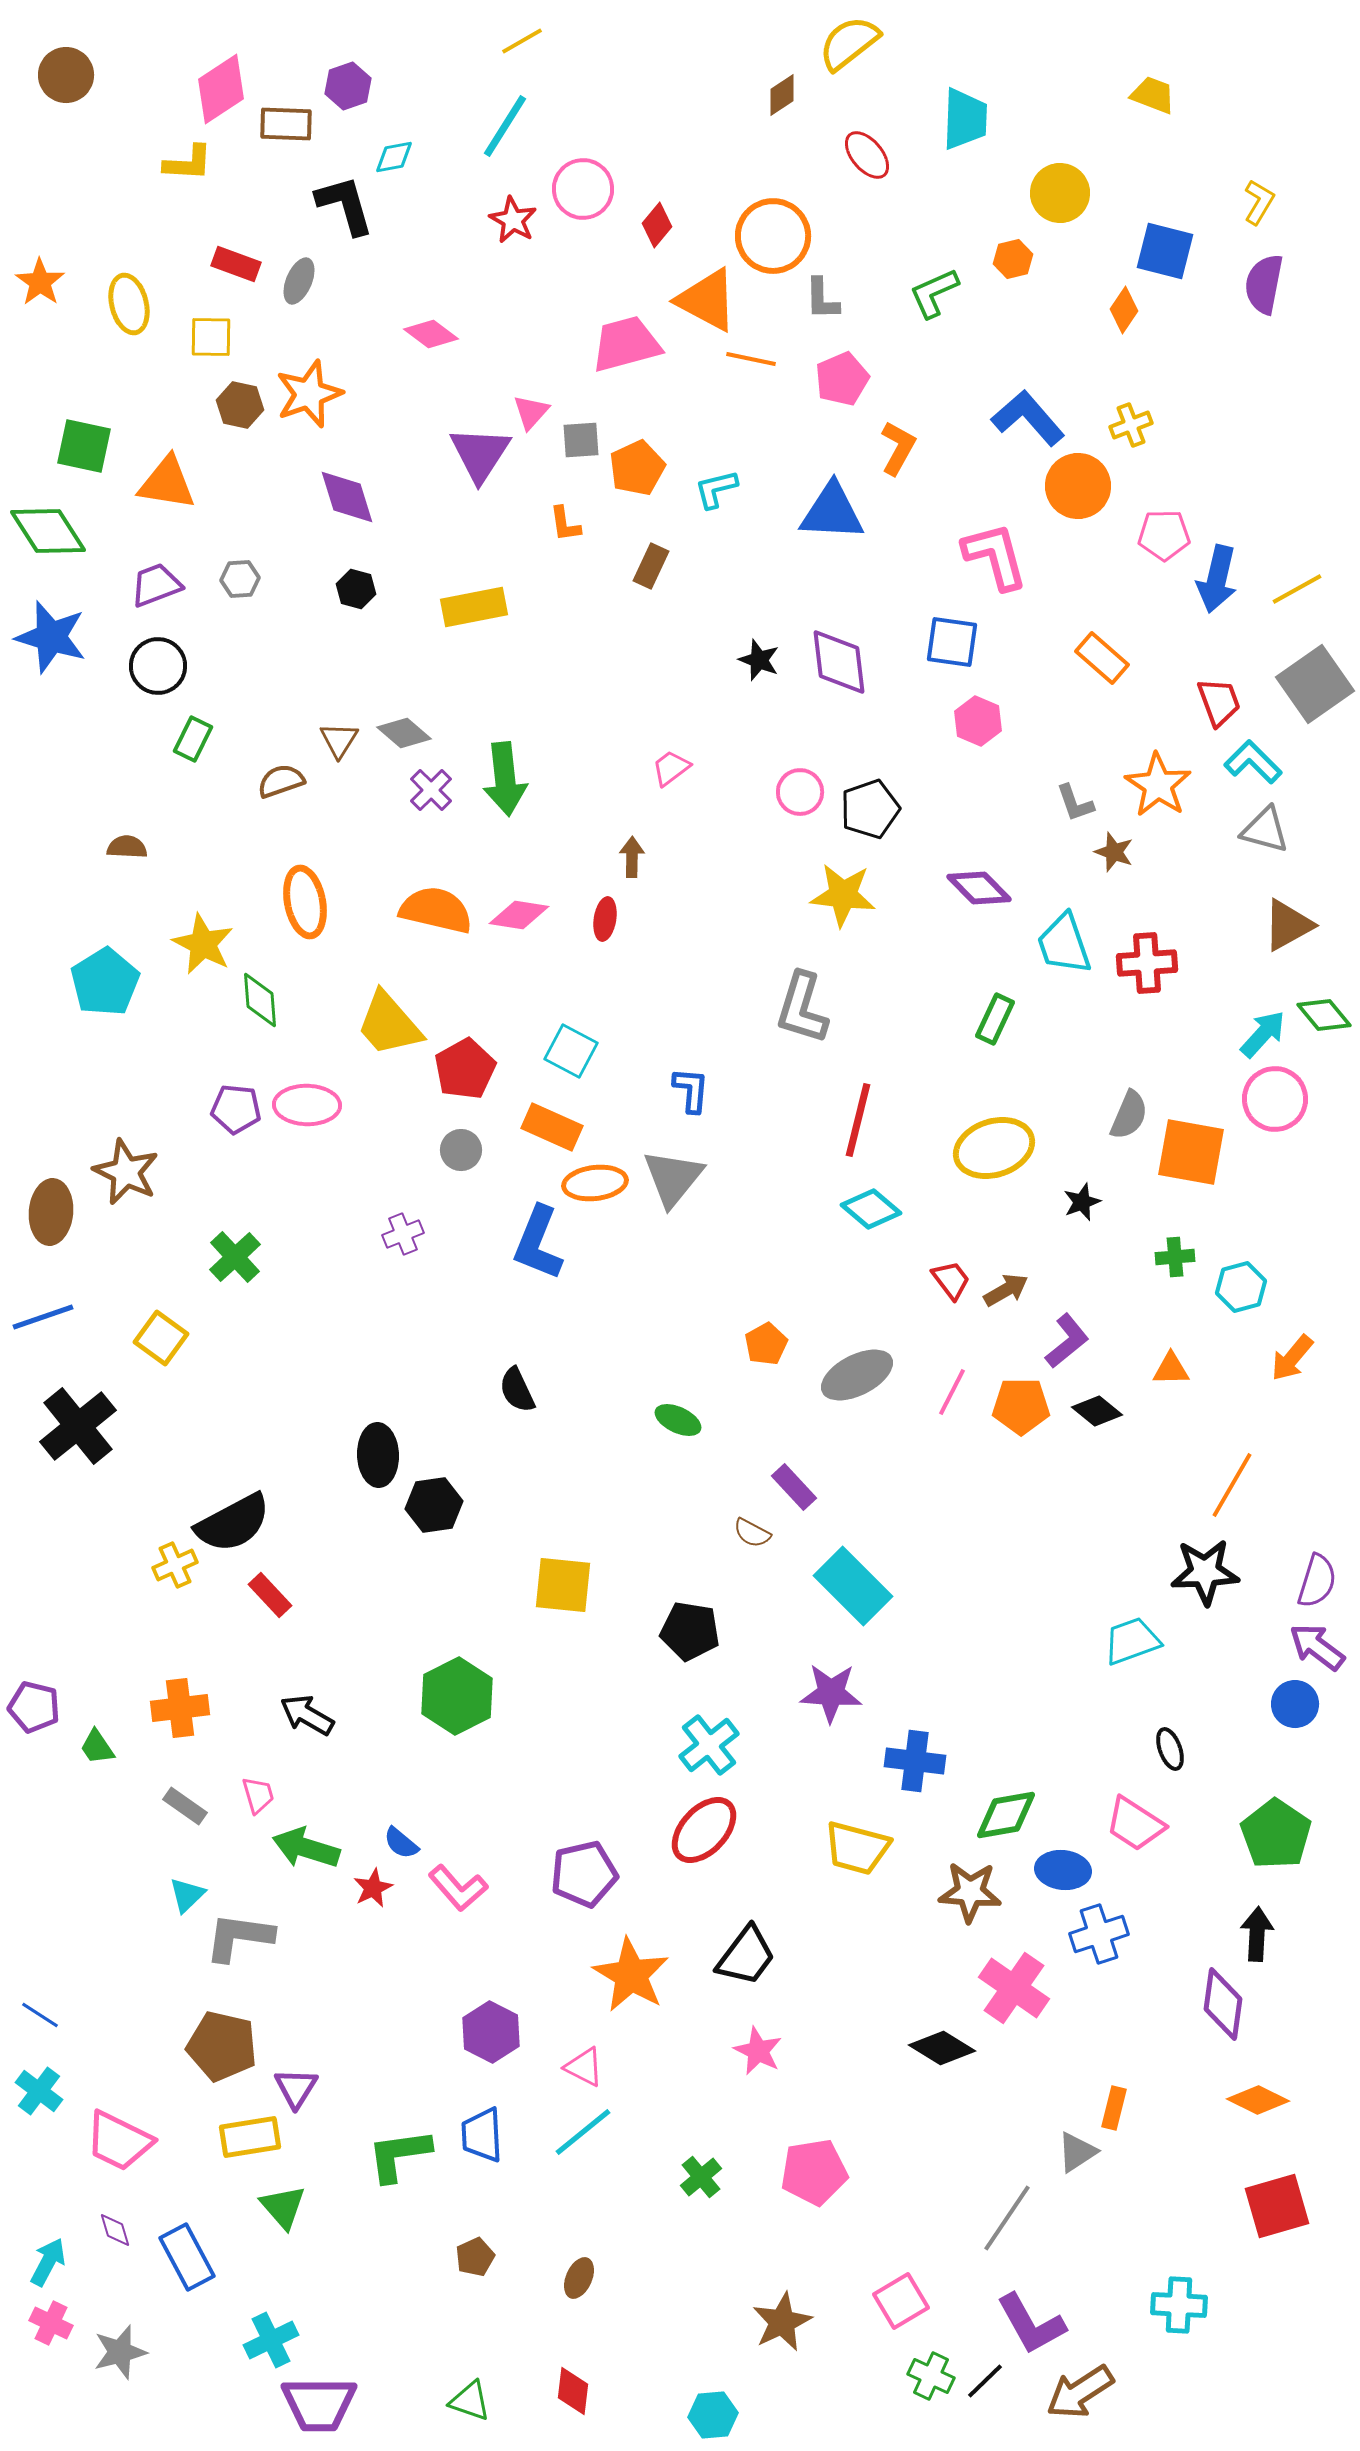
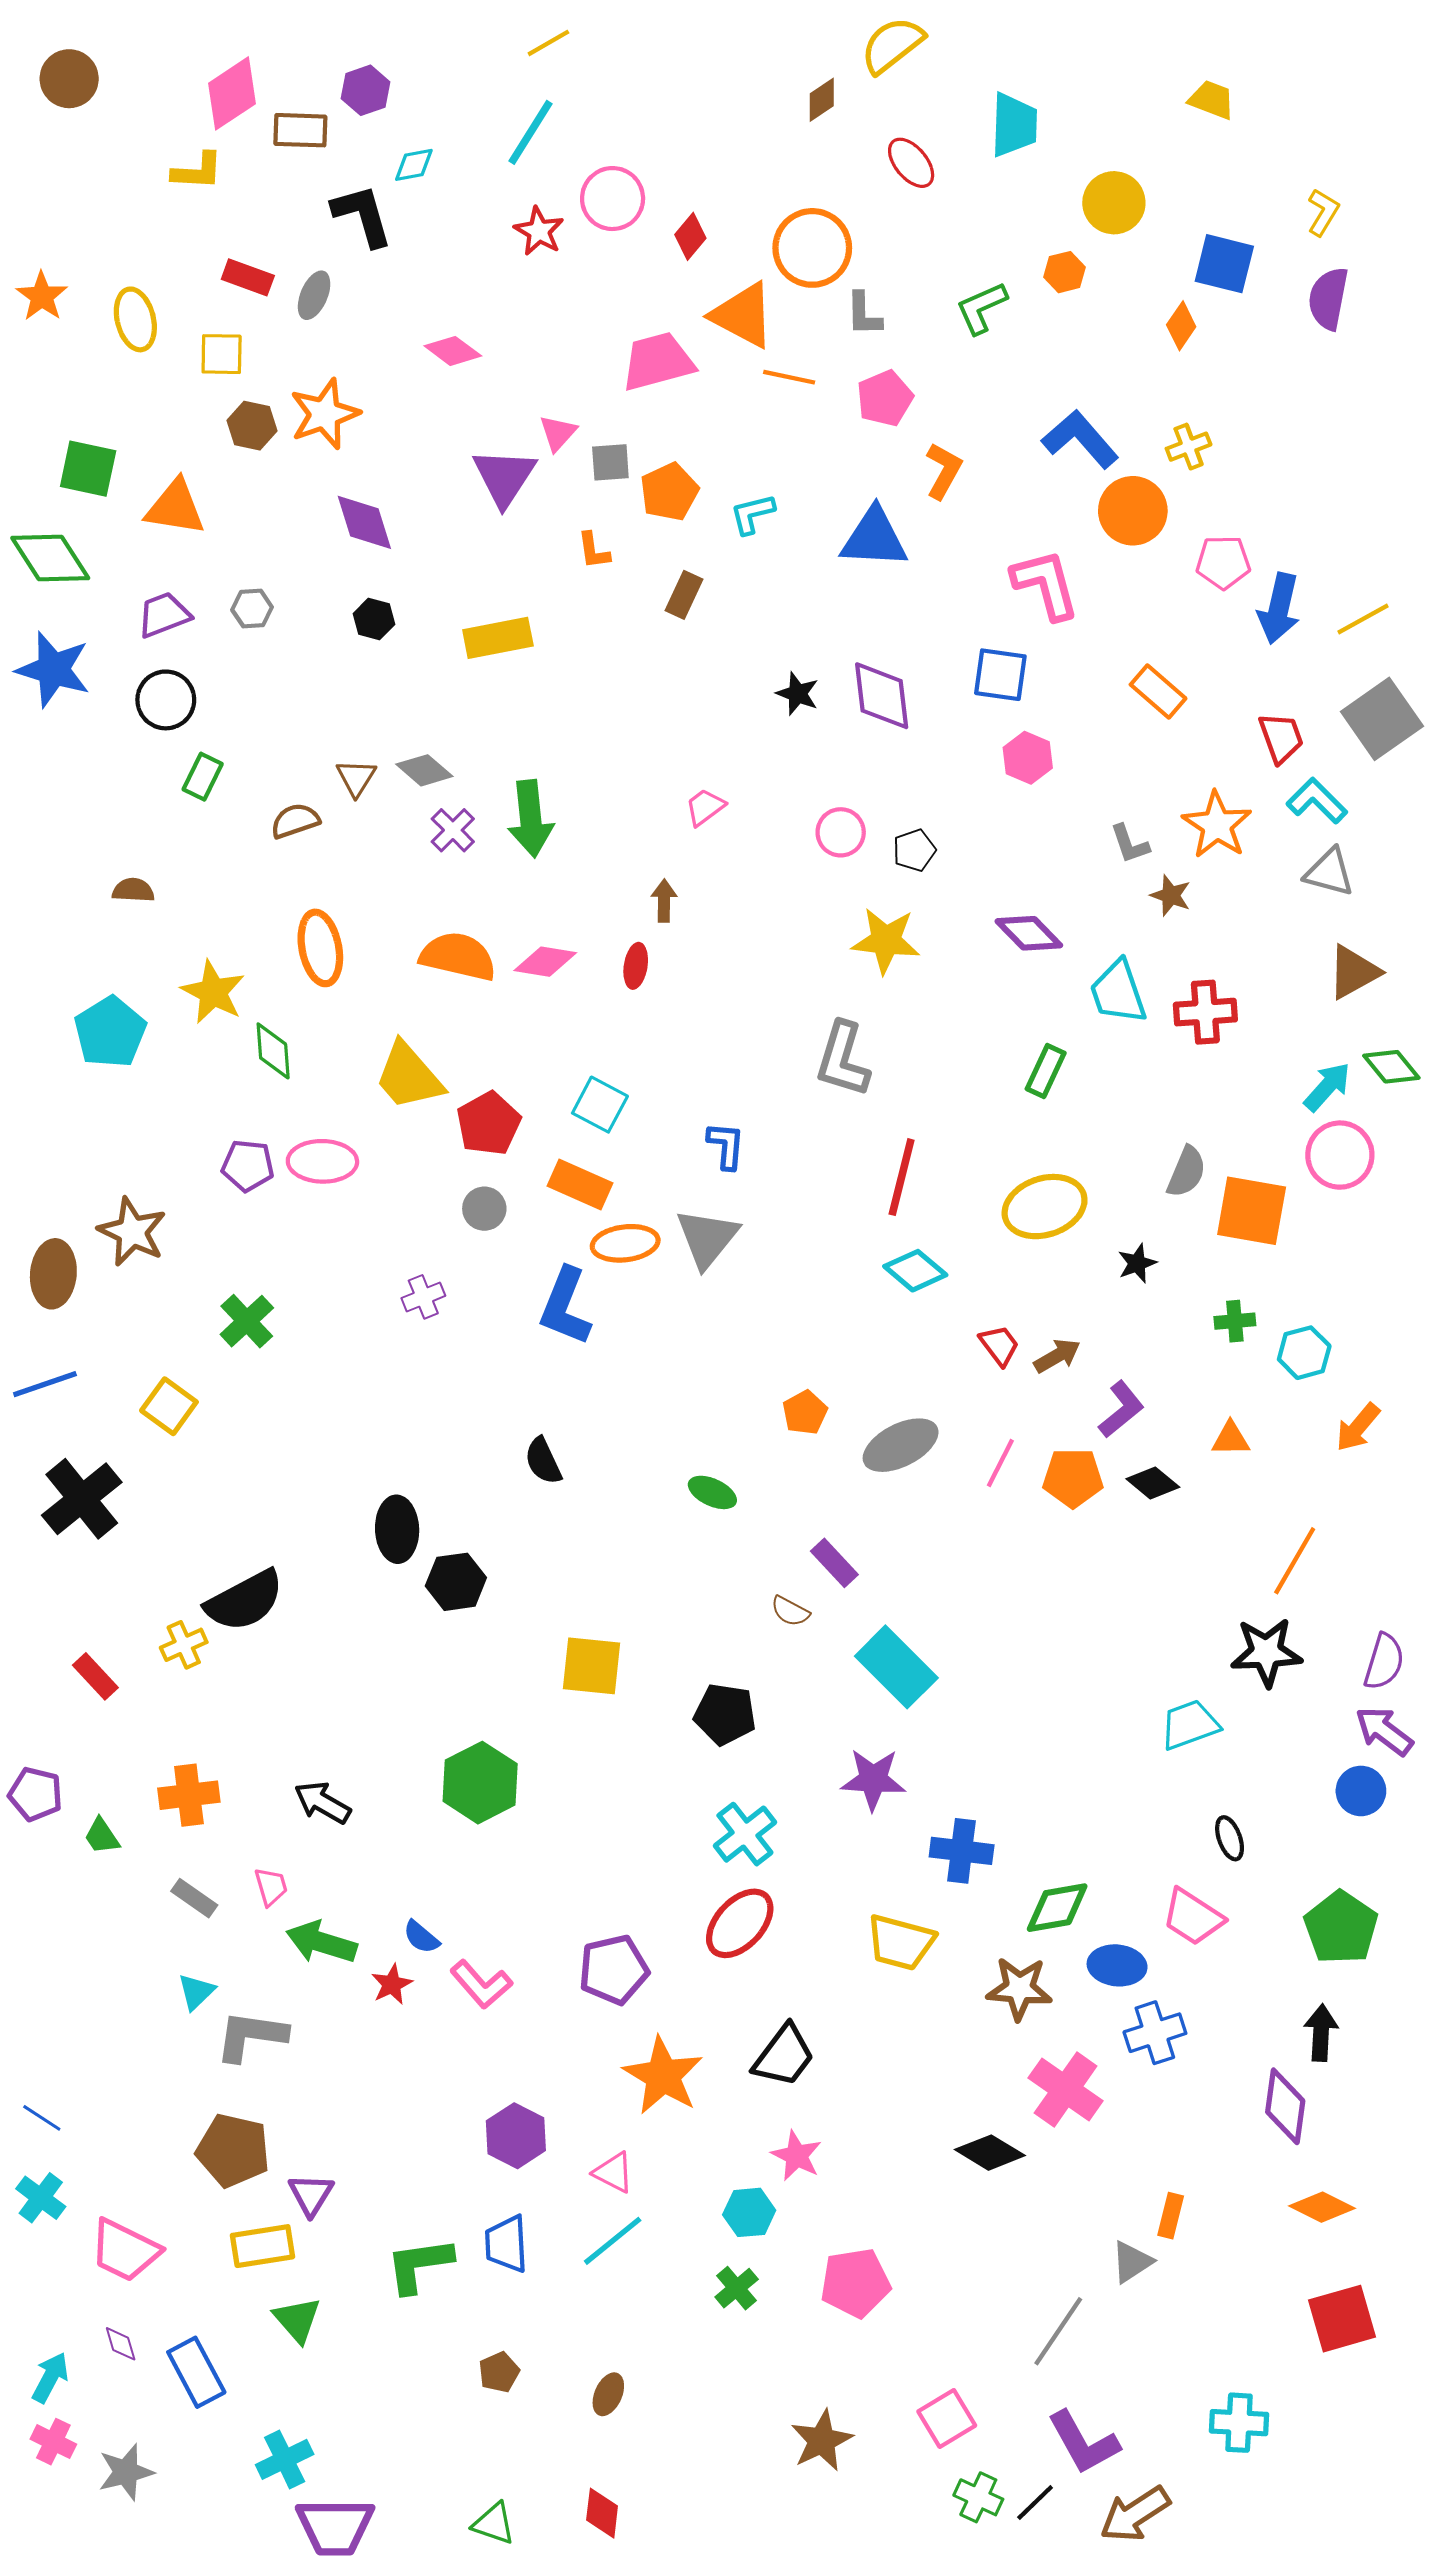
black pentagon: (870, 809) -> (914, 850), size x0.7
red rectangle: (270, 1595) -> (95, 1676), moved
cyan hexagon: (713, 2415) -> (749, 2212), moved

